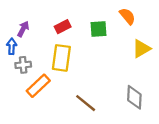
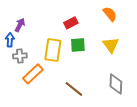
red rectangle: (63, 27) -> (71, 23), moved
green square: (98, 29) -> (78, 45), moved
yellow triangle: (141, 49) -> (111, 45), moved, turned -36

